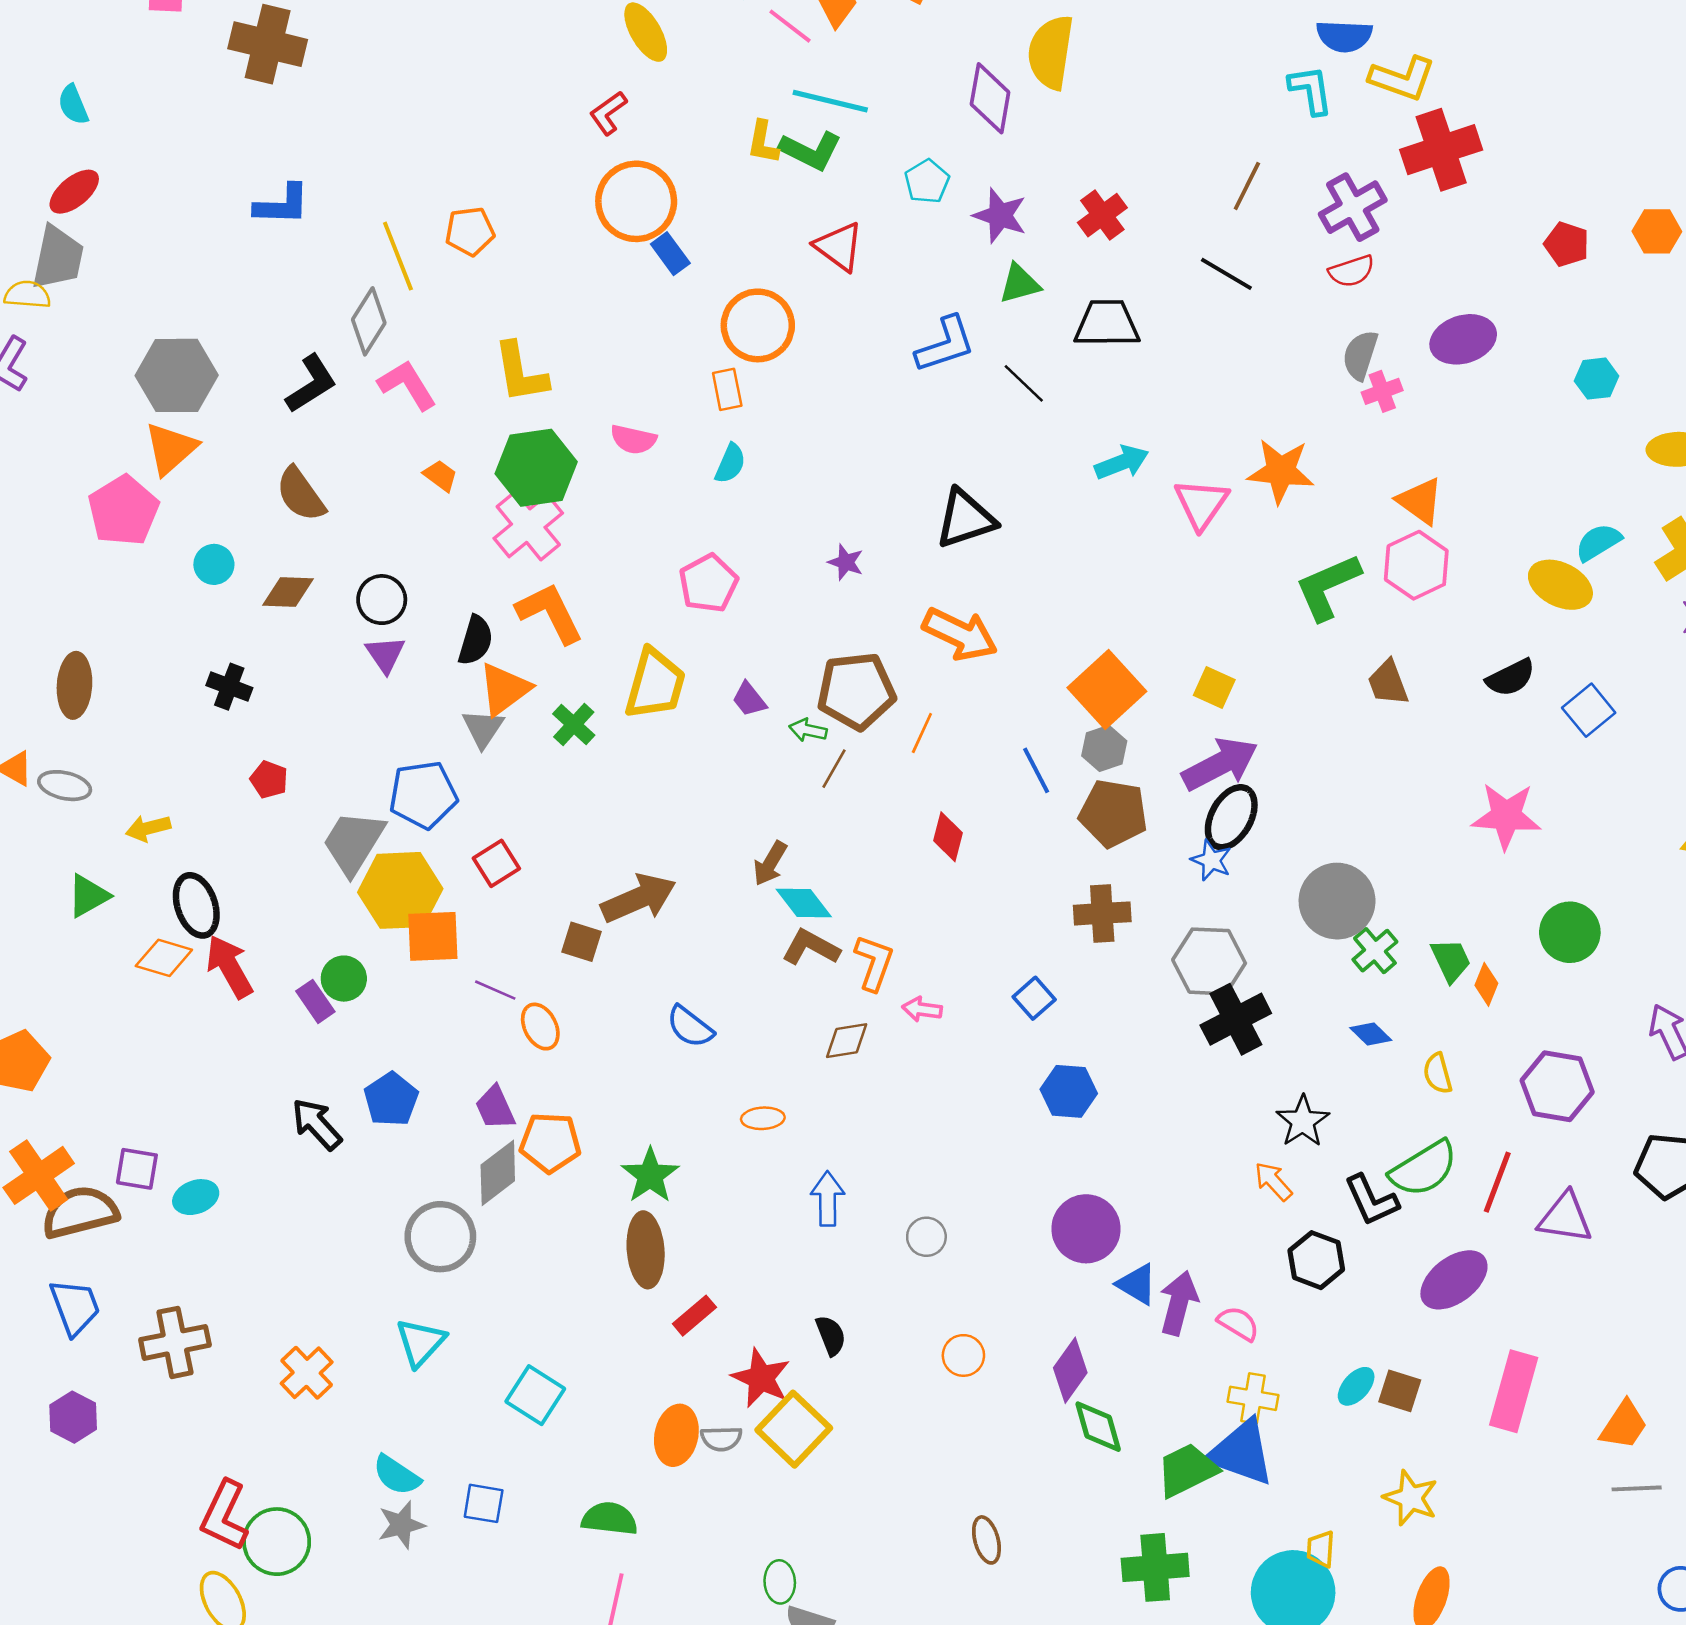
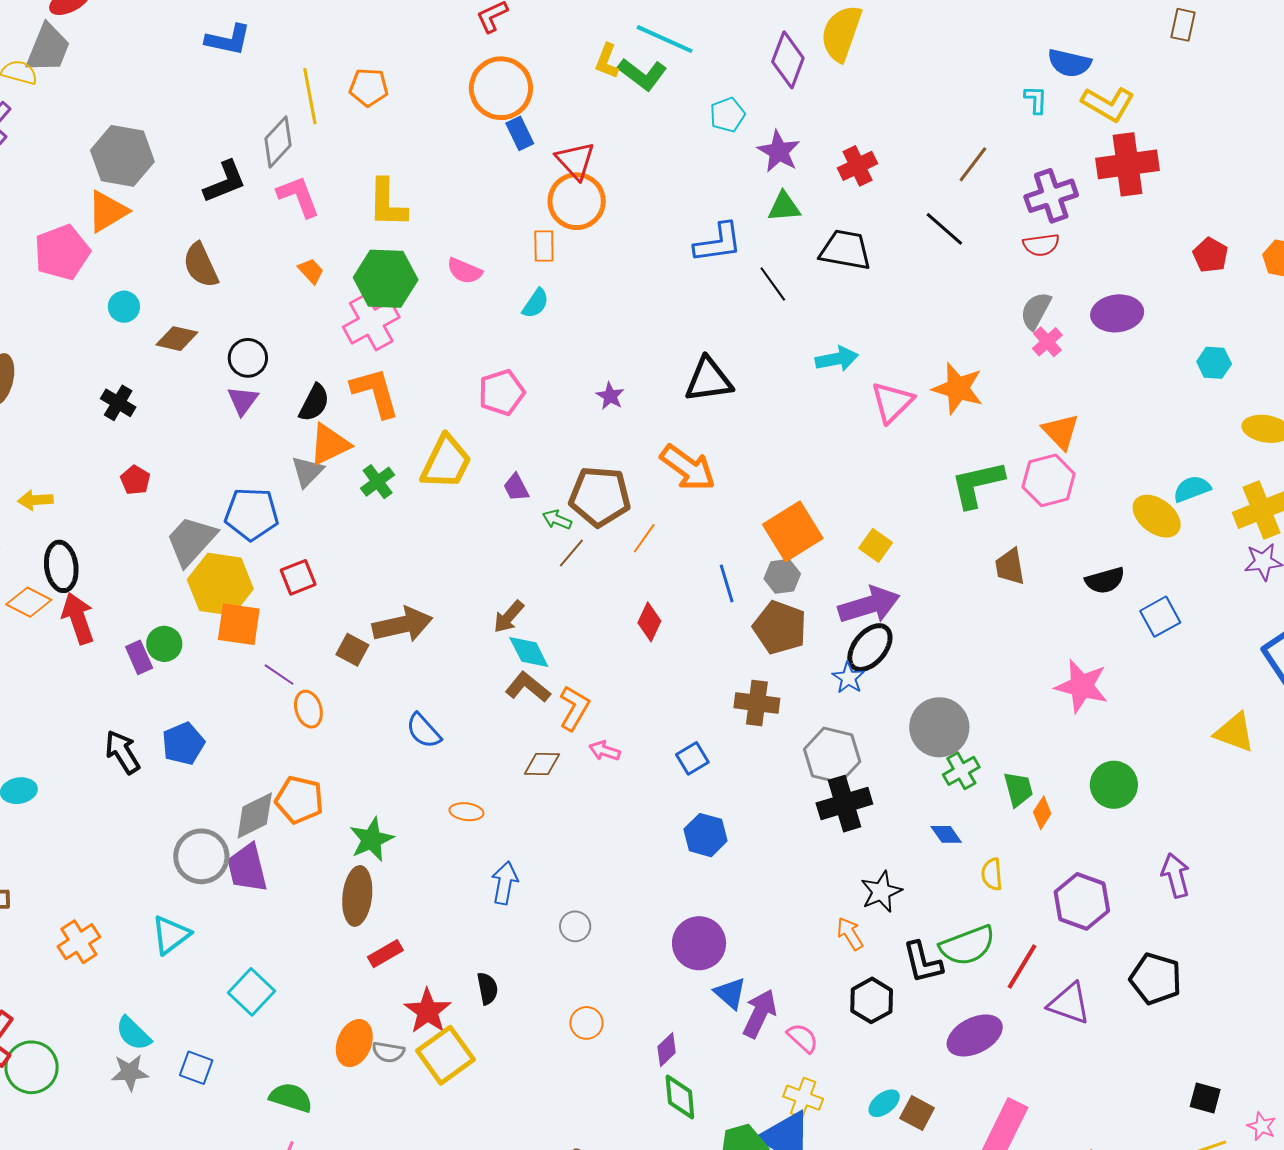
cyan L-shape: (1311, 90) -> (1036, 100), size x0.7
red triangle: (839, 247) -> (575, 161), moved
pink cross: (1382, 391) -> (1047, 342), turned -32
purple trapezoid: (495, 1108) -> (247, 868), moved, size x1.4
purple diamond: (1070, 1370) -> (667, 1050), size x0.7

